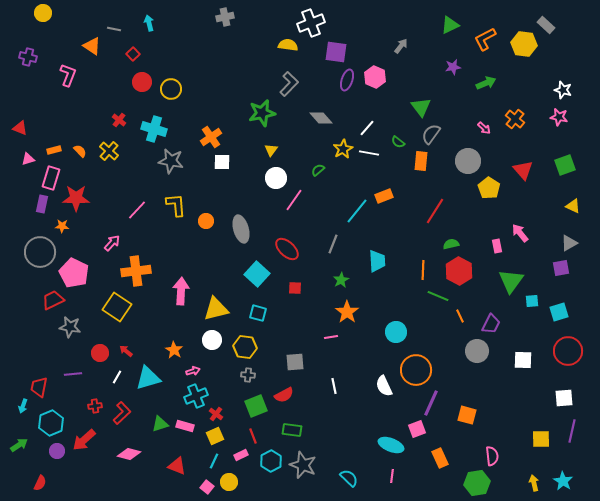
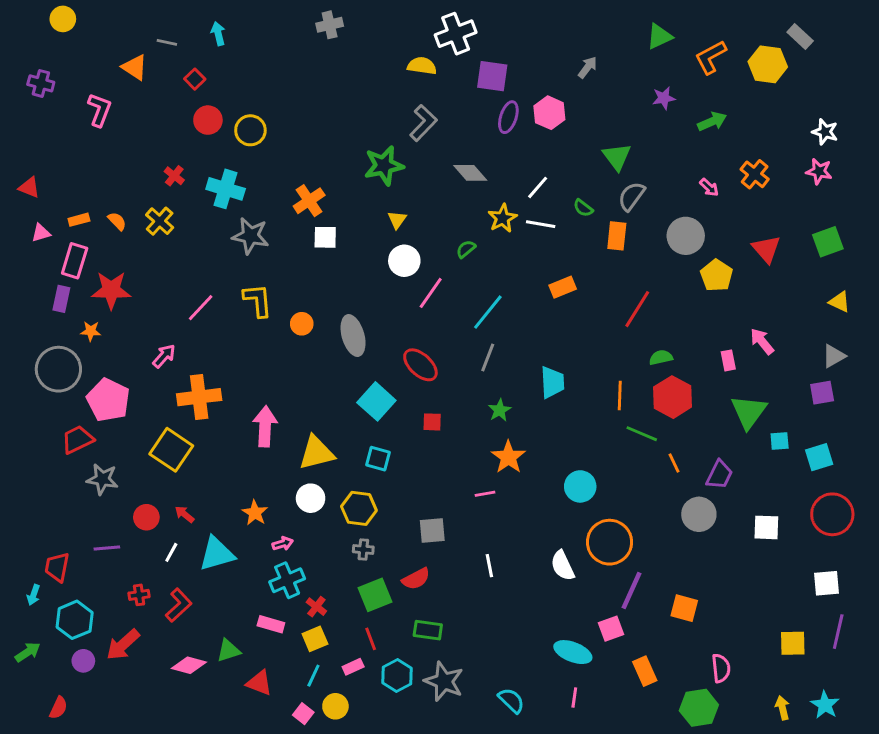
cyan line: (357, 211) -> (488, 312), moved
green triangle: (160, 424) -> (228, 651), moved

